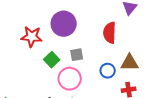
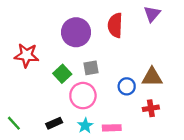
red semicircle: (110, 33) -> (115, 25), moved
red star: (32, 37) -> (26, 55), moved

